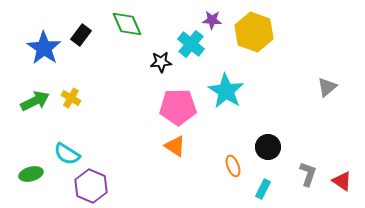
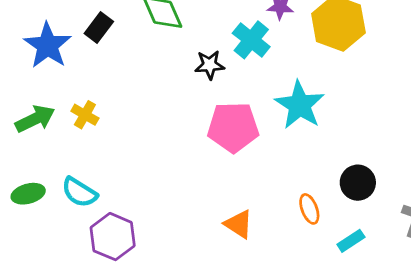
orange triangle: (175, 146) -> (239, 224), moved
green ellipse: (31, 174) -> (28, 194), moved
cyan rectangle: (263, 189) -> (351, 241), turned 30

